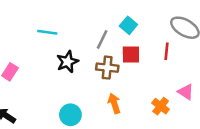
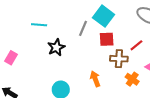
cyan square: (128, 25) -> (103, 16), size x1.5
red line: (167, 51) -> (136, 45), moved, turned 48
brown cross: (107, 68) -> (119, 59), moved

